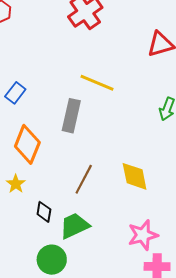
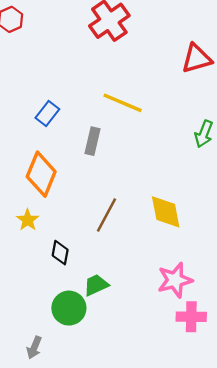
blue rectangle: (15, 93) -> (47, 113), moved
gray rectangle: (71, 116) -> (92, 141), size x0.7
green trapezoid: (74, 226) -> (96, 285), moved, size x0.7

